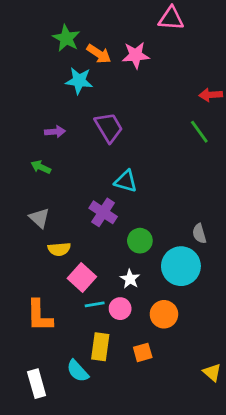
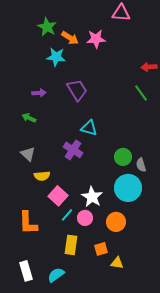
green circle: (140, 241) -> (123, 157), moved
white star: (130, 279) -> (92, 197), size x1.5
cyan line: (95, 304) -> (67, 215), turned -40
cyan semicircle: (78, 371) -> (56, 275), moved, turned 96
yellow triangle: (212, 372) -> (117, 263), moved, turned -32

